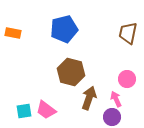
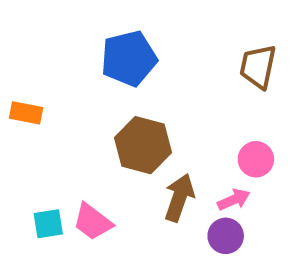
orange rectangle: (13, 33) -> (26, 113), moved
pink arrow: (116, 99) -> (234, 200), turned 91

